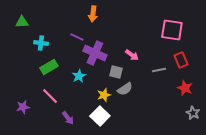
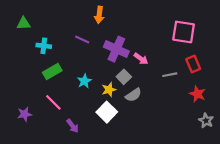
purple cross: (95, 53) -> (116, 49), moved
gray square: (116, 72) -> (124, 77), turned 32
yellow star: (104, 95) -> (109, 90), moved
white square: (100, 116) -> (107, 112), moved

